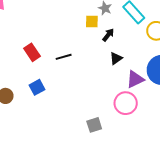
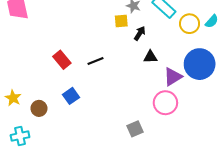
black triangle: (116, 58) -> (150, 57), turned 40

